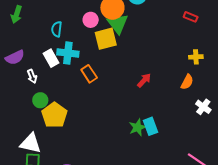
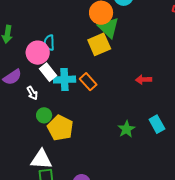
pink circle: (91, 20) -> (38, 53), moved, size x1.5
cyan cross: (68, 53) -> (64, 80), moved
red arrow: (144, 80) -> (144, 80), turned -126
green star: (138, 127) -> (126, 129), moved

